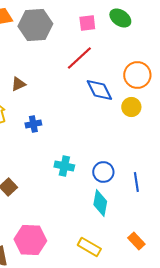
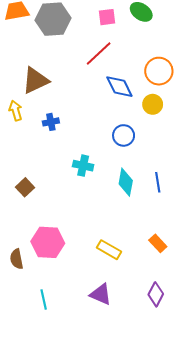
brown triangle: (18, 84) -> (35, 80), size x1.8
blue circle: (103, 172) -> (124, 135), moved
cyan diamond: (100, 203) -> (126, 182), moved

